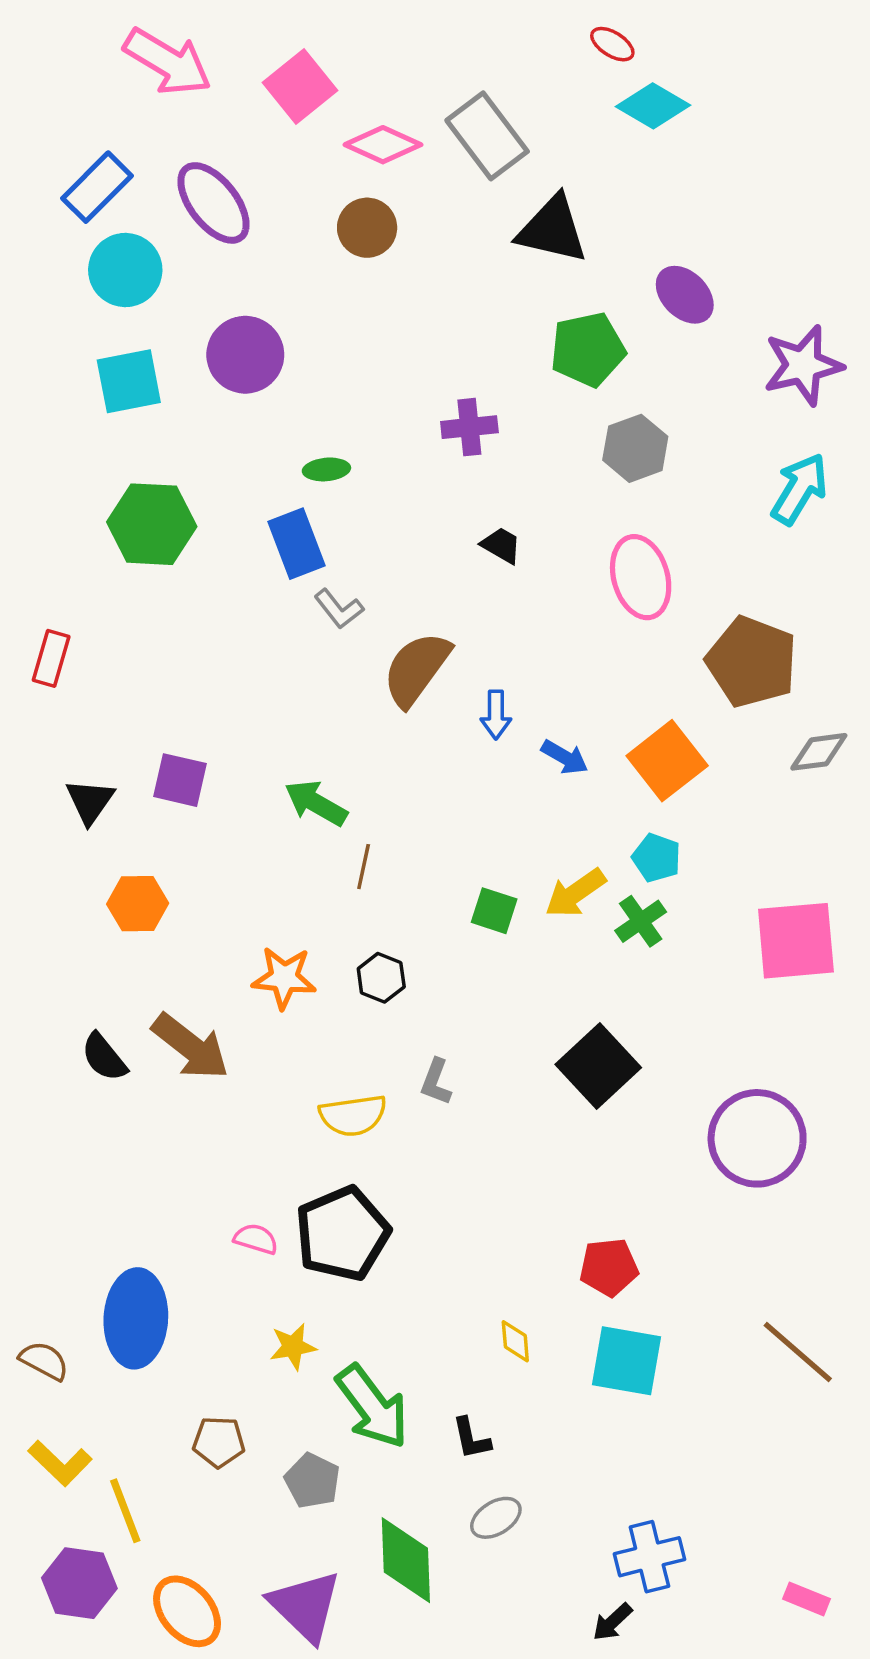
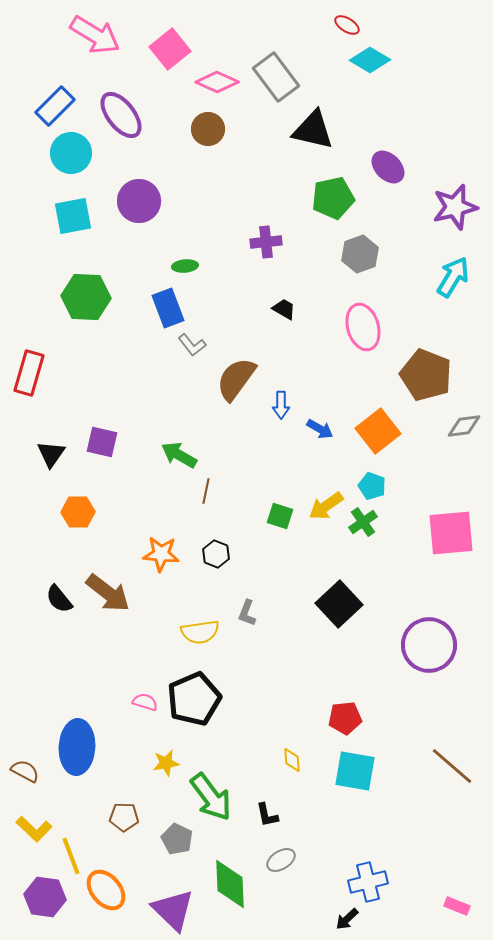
red rectangle: (51, 658) -> (29, 373), size x1.4
orange ellipse: (187, 1611) -> (106, 890), moved

